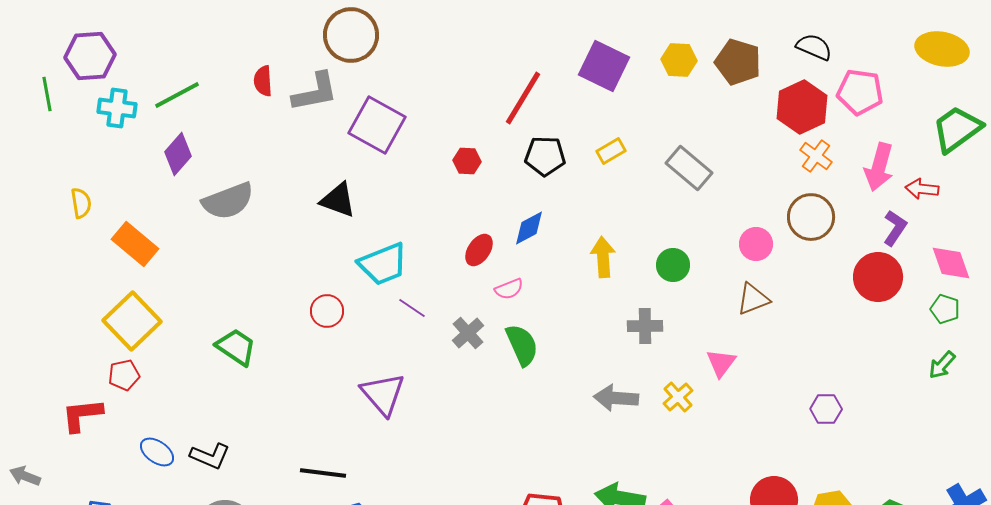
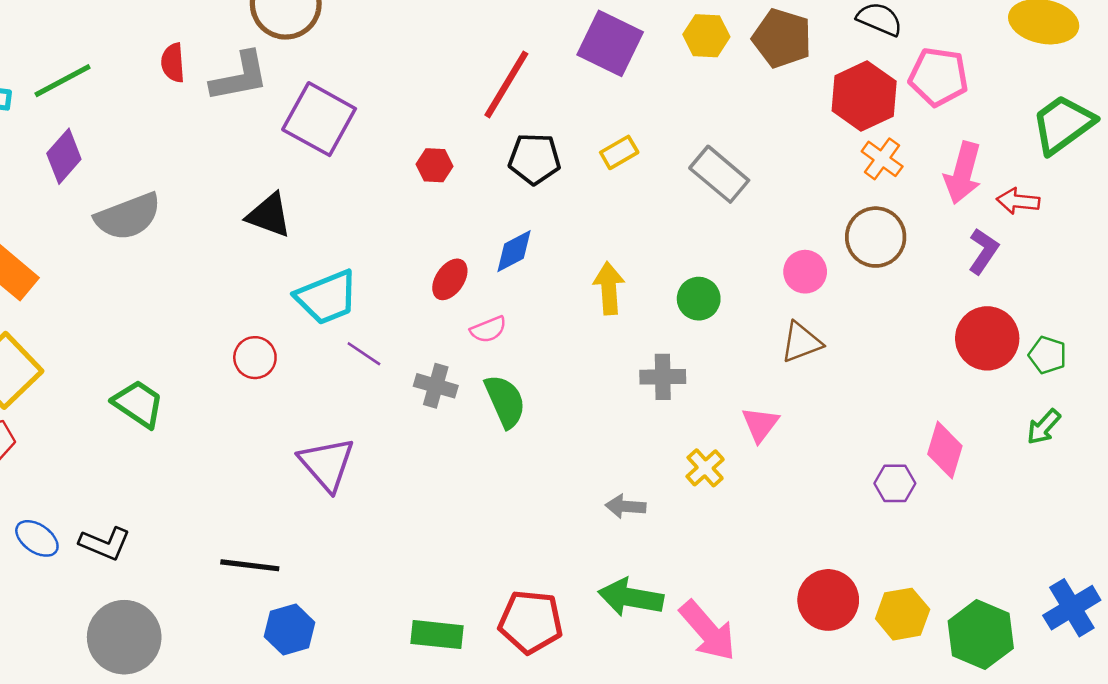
pink diamond: (951, 263) -> (945, 450), moved, turned 36
red circle: (878, 277) -> (987, 338), moved
gray cross: (468, 333) -> (436, 386), turned -32
gray arrow: (616, 398) -> (626, 506), moved, size x0.7

